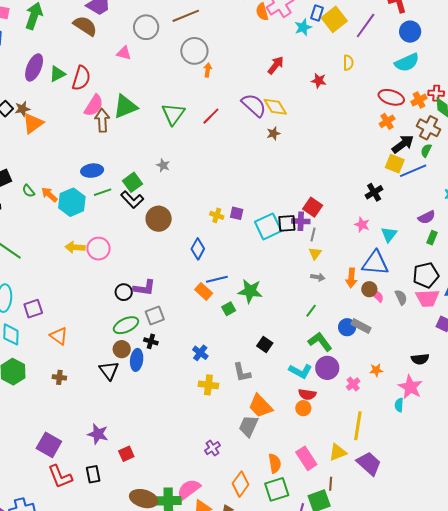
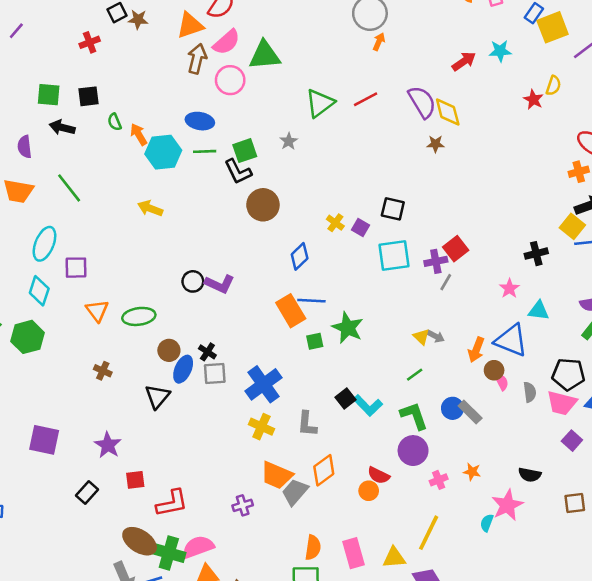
cyan star: (303, 27) -> (500, 51), moved
red star: (319, 81) -> (533, 100), moved
green triangle: (173, 114) -> (320, 103), moved
brown arrow: (102, 120) -> (197, 59), moved
orange triangle: (33, 123) -> (190, 25), moved
purple cross: (301, 221) -> (436, 261), turned -30
black square: (287, 223) -> (393, 209), moved
cyan triangle: (389, 234) -> (539, 311), turned 42
pink circle: (99, 249) -> (230, 80), moved
yellow triangle: (315, 253) -> (421, 337), moved, turned -40
orange rectangle: (204, 291) -> (291, 311), size x1.4
gray square: (155, 315) -> (215, 374), moved
green ellipse: (126, 325) -> (139, 316), moved
blue cross: (200, 353) -> (264, 384), size x1.8
black triangle: (109, 370) -> (157, 396), moved
cyan L-shape: (300, 371) -> (368, 405), moved
brown cross: (59, 377) -> (103, 371), moved
orange trapezoid: (260, 406) -> (277, 475), moved, turned -40
purple square: (49, 445) -> (44, 440), turned -35
black rectangle: (93, 474) -> (87, 492), turned 36
red L-shape: (60, 476) -> (172, 503), moved, turned -96
orange diamond: (241, 484) -> (324, 470), moved

